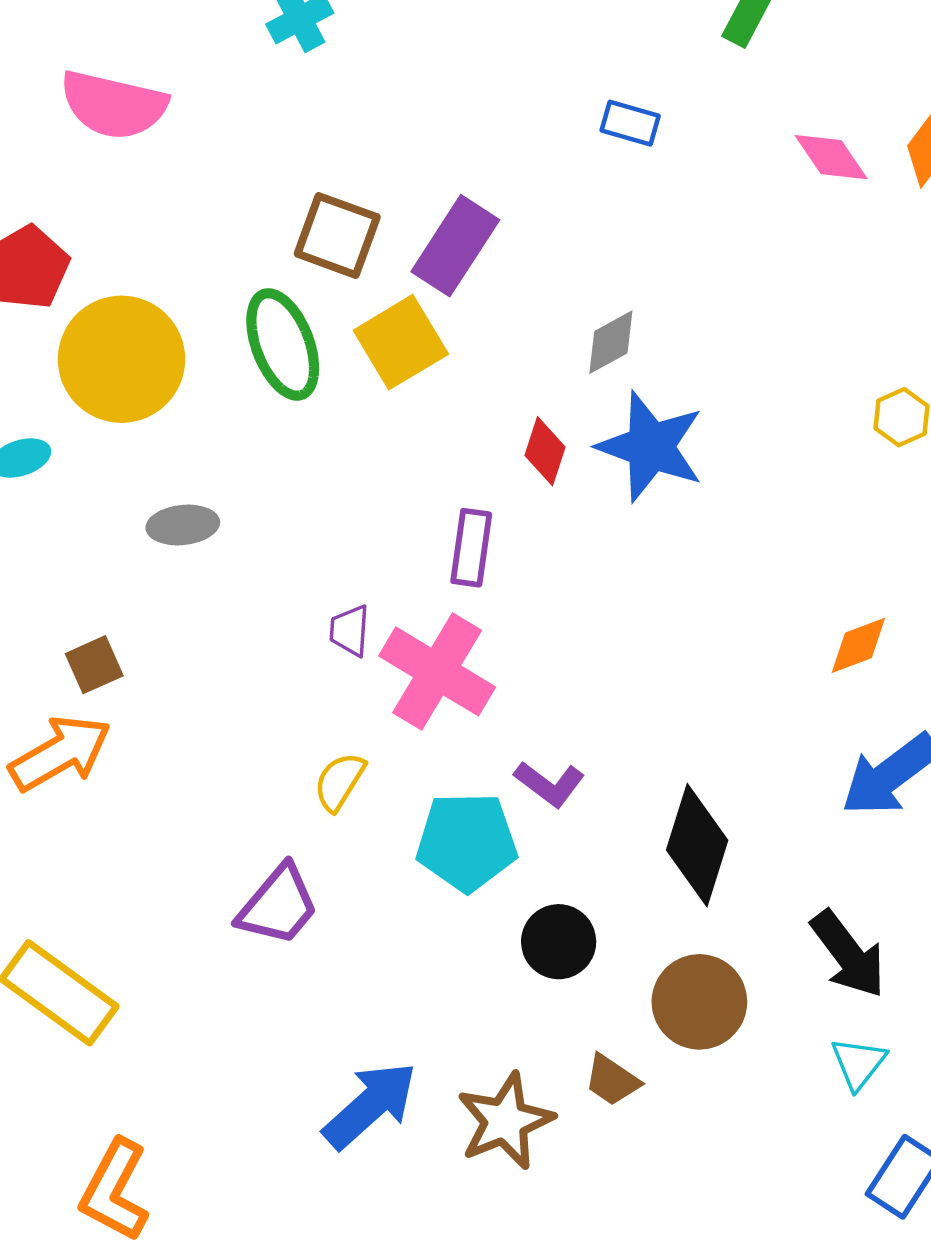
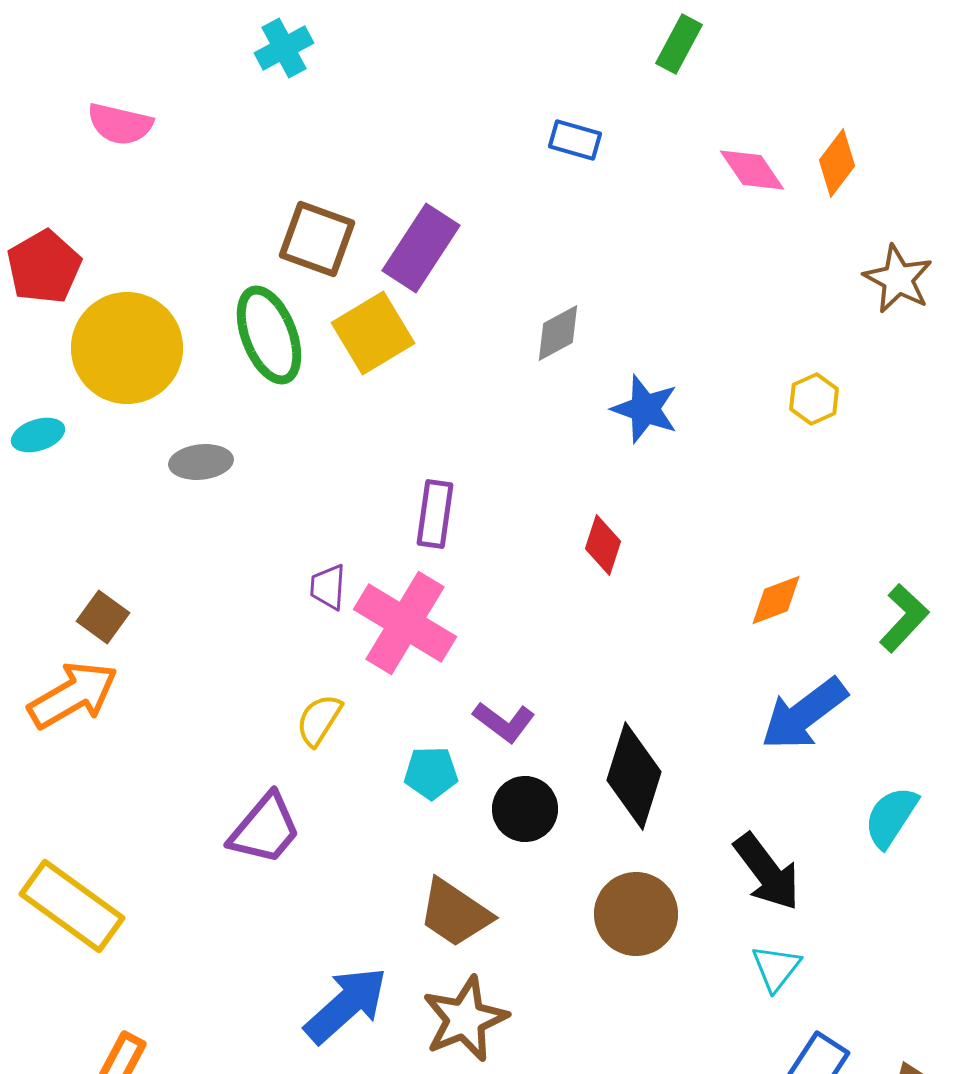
pink semicircle: (114, 105) -> (120, 124), size x0.7
blue star: (651, 447) -> (645, 409), moved, size x0.7
red diamond: (545, 451) -> (603, 545), moved
gray ellipse: (183, 525) -> (201, 462), moved
brown square: (94, 665) -> (103, 617), turned -30
cyan pentagon: (467, 842) -> (431, 773), size x0.6
black circle: (559, 942) -> (525, 809), moved
brown trapezoid: (612, 1080) -> (455, 913), moved, size x1.5

